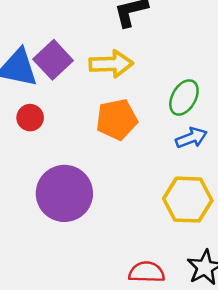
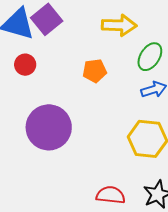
yellow arrow: (111, 64) -> (119, 25), moved
orange pentagon: (117, 119) -> (95, 71), size x0.7

